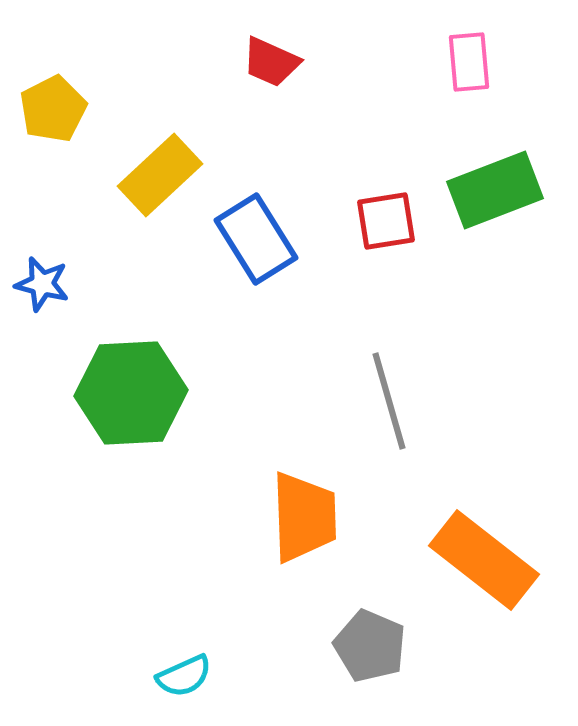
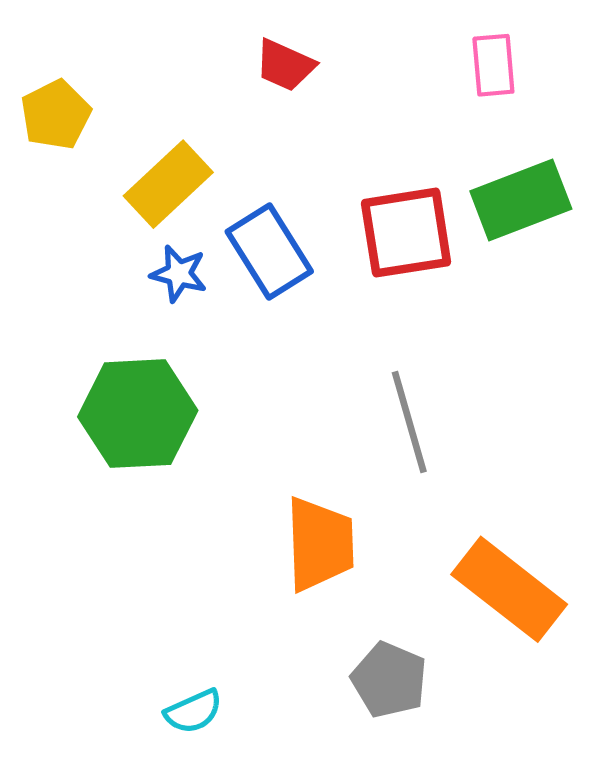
red square: (386, 221) -> (406, 233), size x1.5
blue star: (42, 284) -> (179, 274), moved

